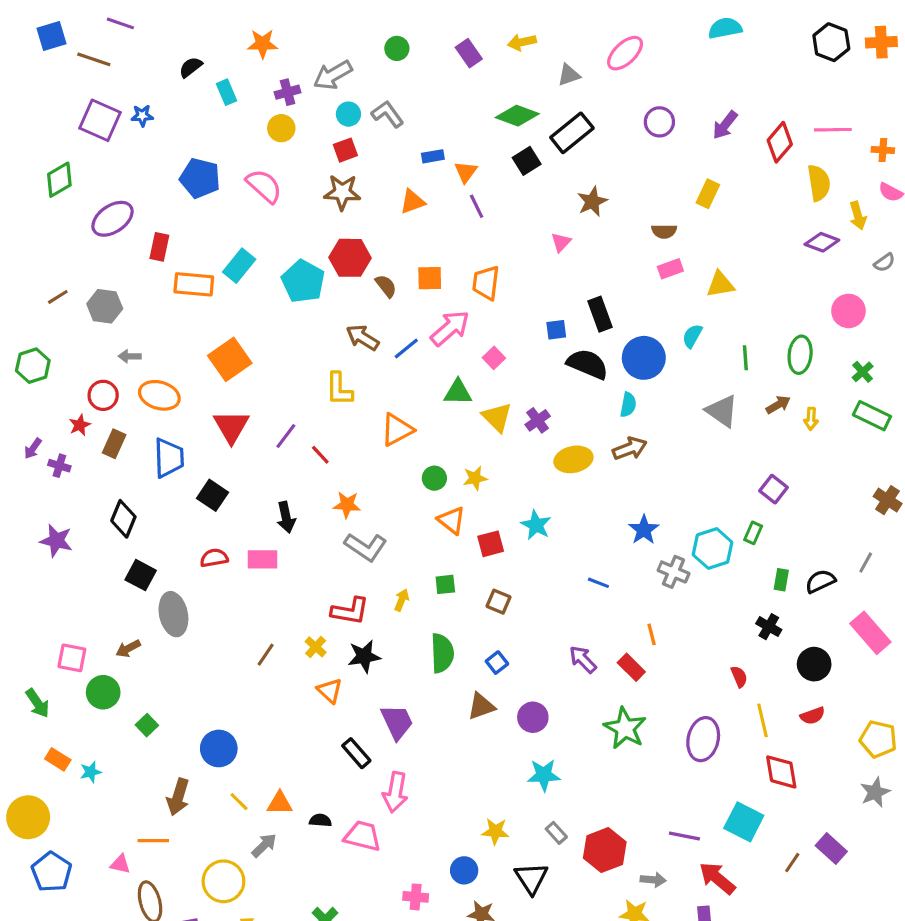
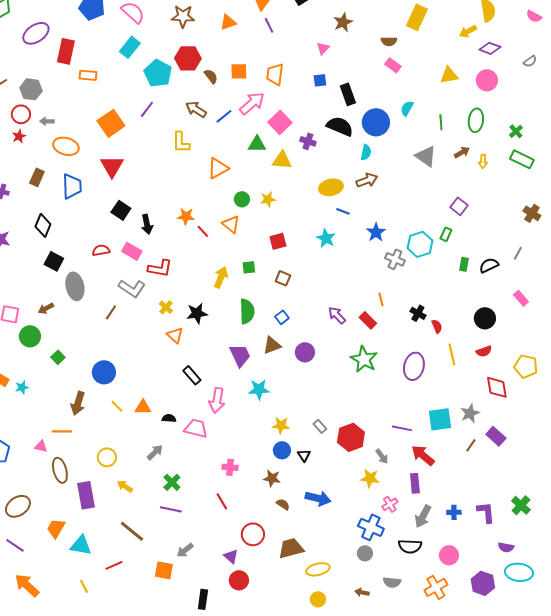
yellow rectangle: (708, 194) -> (417, 17), size x1.4
yellow arrow: (858, 216) -> (468, 31), moved, turned 78
red rectangle: (159, 247) -> (66, 51), size x1.4
cyan rectangle: (239, 266) -> (130, 47), moved
pink rectangle: (670, 269) -> (393, 65), turned 56
orange rectangle: (194, 284) -> (88, 75), size x0.7
yellow triangle: (720, 284) -> (449, 75), moved
pink circle: (848, 311) -> (487, 80), moved
blue square: (556, 330) -> (320, 80), moved
pink square: (494, 358) -> (280, 122), size x1.6
red circle: (103, 395) -> (21, 114), moved
yellow triangle: (497, 417) -> (282, 160), turned -40
purple cross: (538, 420) -> (308, 141), moved, turned -35
red star: (80, 425) -> (19, 136), moved
purple line: (286, 436) -> (147, 109), moved
red line: (320, 455) -> (203, 231), moved
black square: (213, 495) -> (121, 210), moved
orange triangle: (452, 520) -> (231, 224), moved
cyan star: (536, 525) -> (326, 238), moved
gray L-shape: (366, 547) -> (132, 288), moved
pink rectangle: (263, 559) -> (132, 251), turned 30
blue line: (598, 583) -> (343, 211), moved
yellow arrow: (402, 600) -> (221, 277), size x1.5
red L-shape: (350, 611) -> (160, 268), moved
black cross: (769, 627) -> (418, 313), moved
pink rectangle: (870, 633) -> (521, 298), size x0.6
brown line: (266, 655) -> (111, 312), moved
purple trapezoid: (397, 722) -> (240, 355), moved
red diamond: (781, 772) -> (497, 387), moved
cyan star: (544, 775) -> (259, 389), moved
gray star: (875, 792) -> (470, 413), moved
cyan square: (744, 822) -> (440, 419), turned -35
gray arrow: (264, 845) -> (155, 452), moved
blue circle: (464, 870) -> (282, 450), moved
black triangle: (531, 878) -> (304, 455), size x0.6
gray arrow: (653, 880) -> (382, 456), turned 49
yellow circle: (223, 881) -> (107, 457), size x0.7

